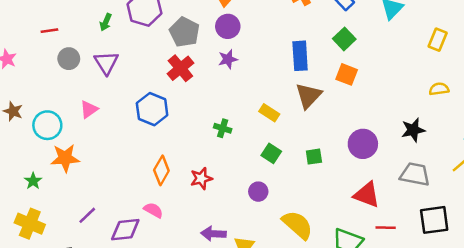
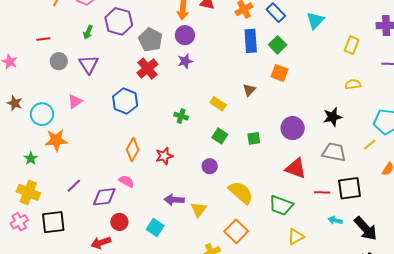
blue rectangle: (300, 56) -> (251, 41), moved
brown triangle: (308, 96) -> (249, 90), size x0.6
red line: (386, 228) -> (322, 192), moved

